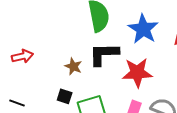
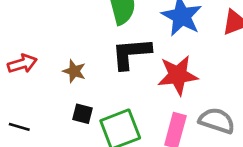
brown star: (73, 66) -> (74, 71), moved

